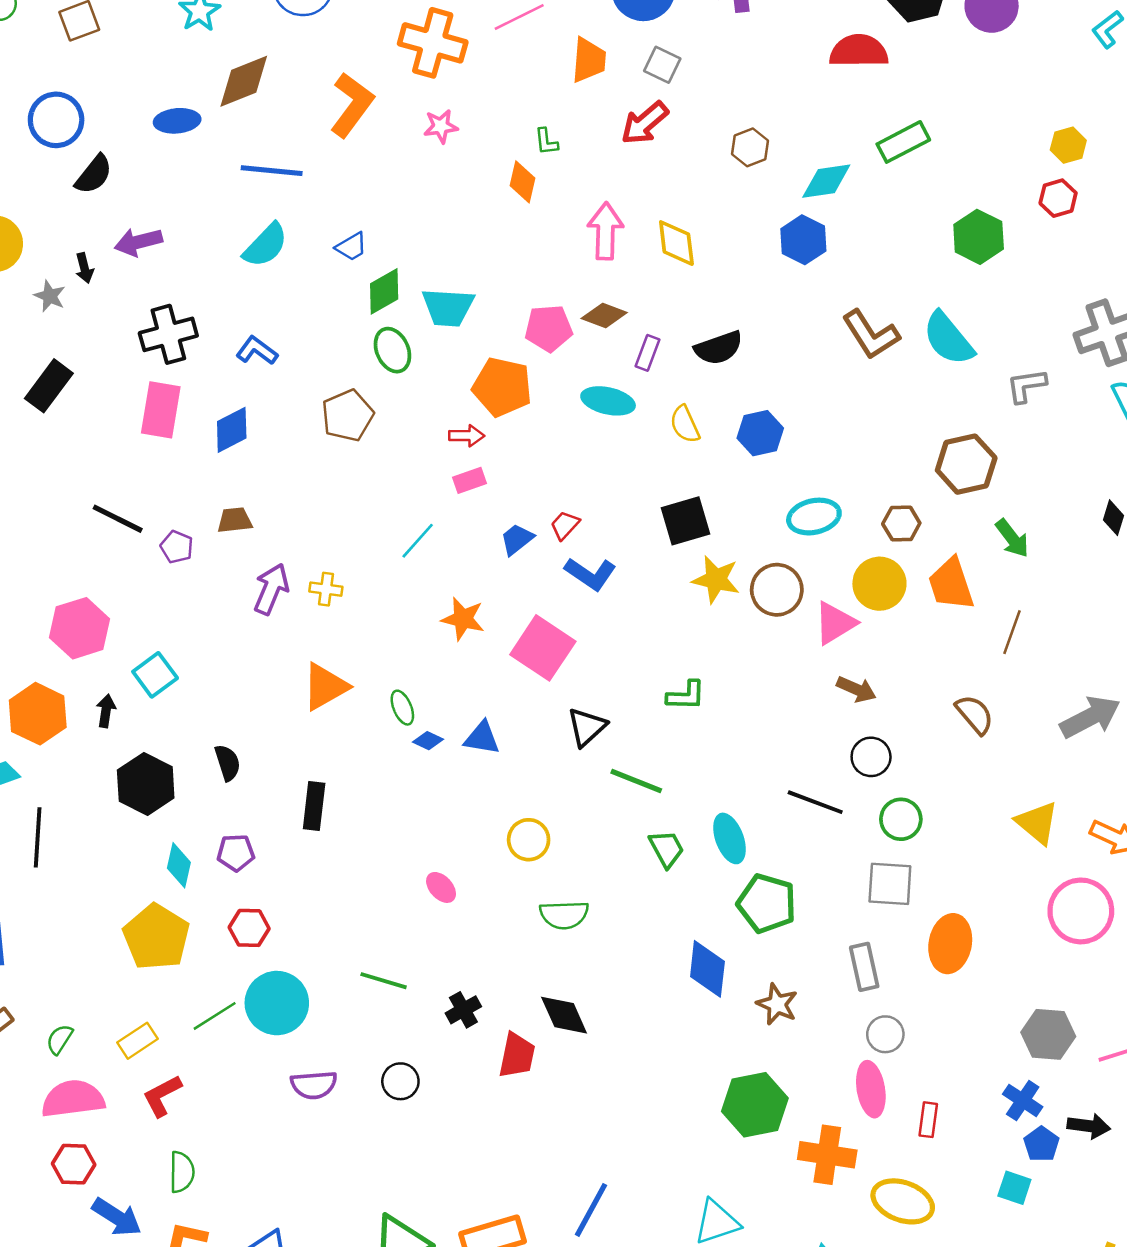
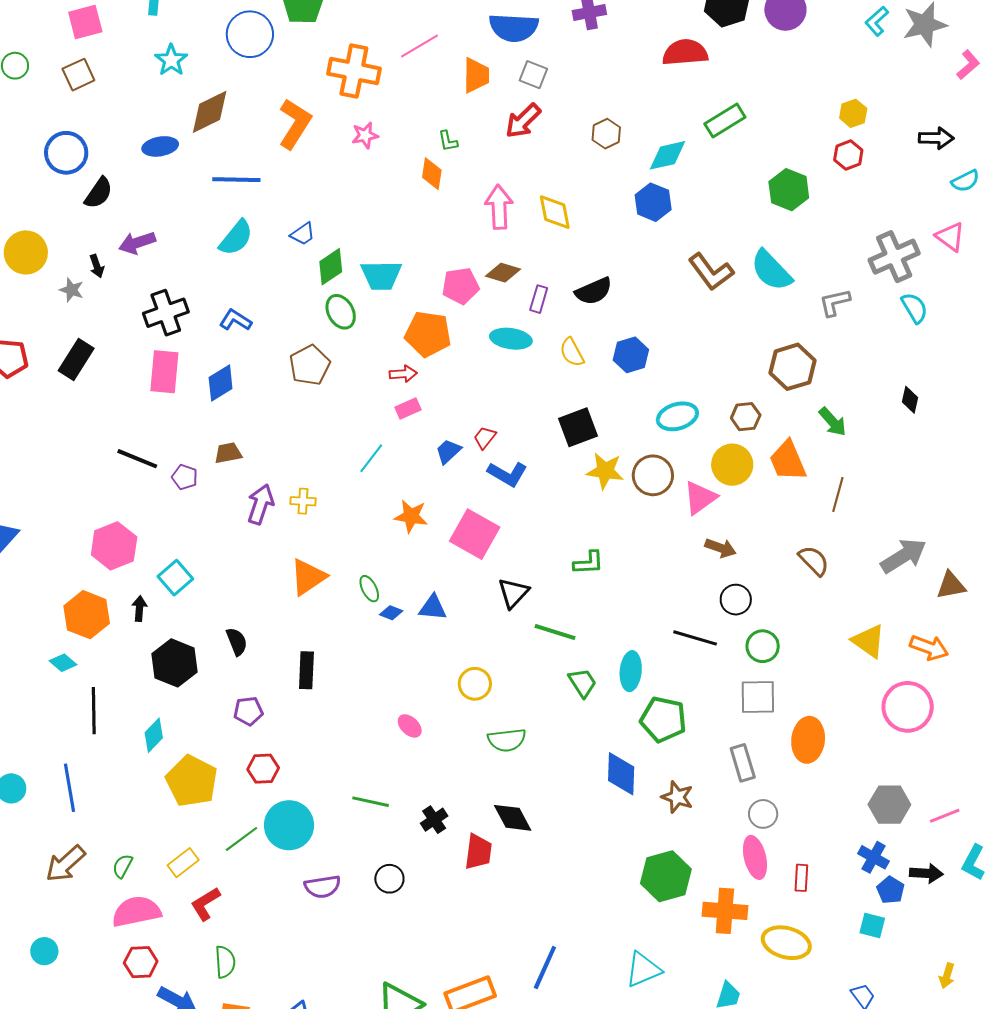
cyan ellipse: (729, 838) -> (631, 671), turned 30
cyan diamond: (179, 865) -> (154, 735), moved, turned 36

